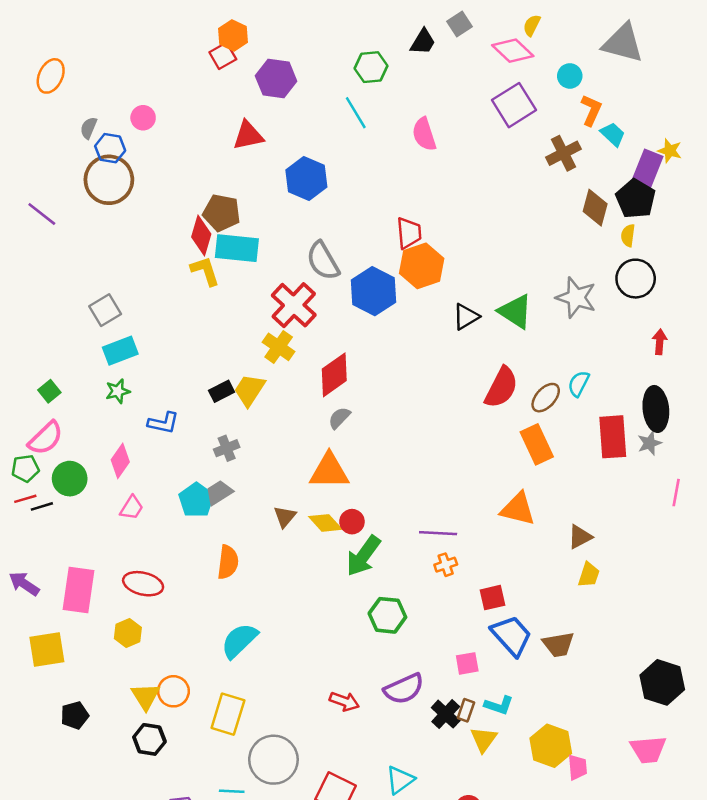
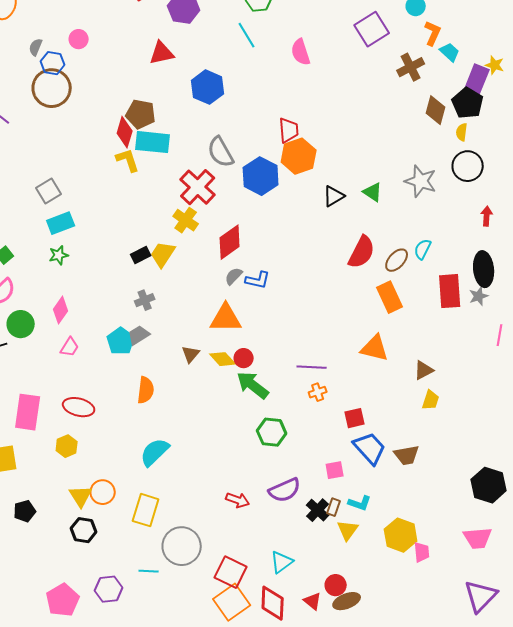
green triangle: (515, 311) -> (373, 192), size x0.7
blue L-shape: (163, 423) -> (258, 280), moved
green arrow: (363, 556) -> (253, 385), turned 92

